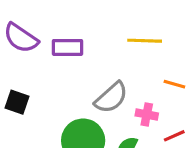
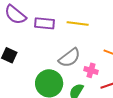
yellow line: (145, 41) -> (78, 23), moved

